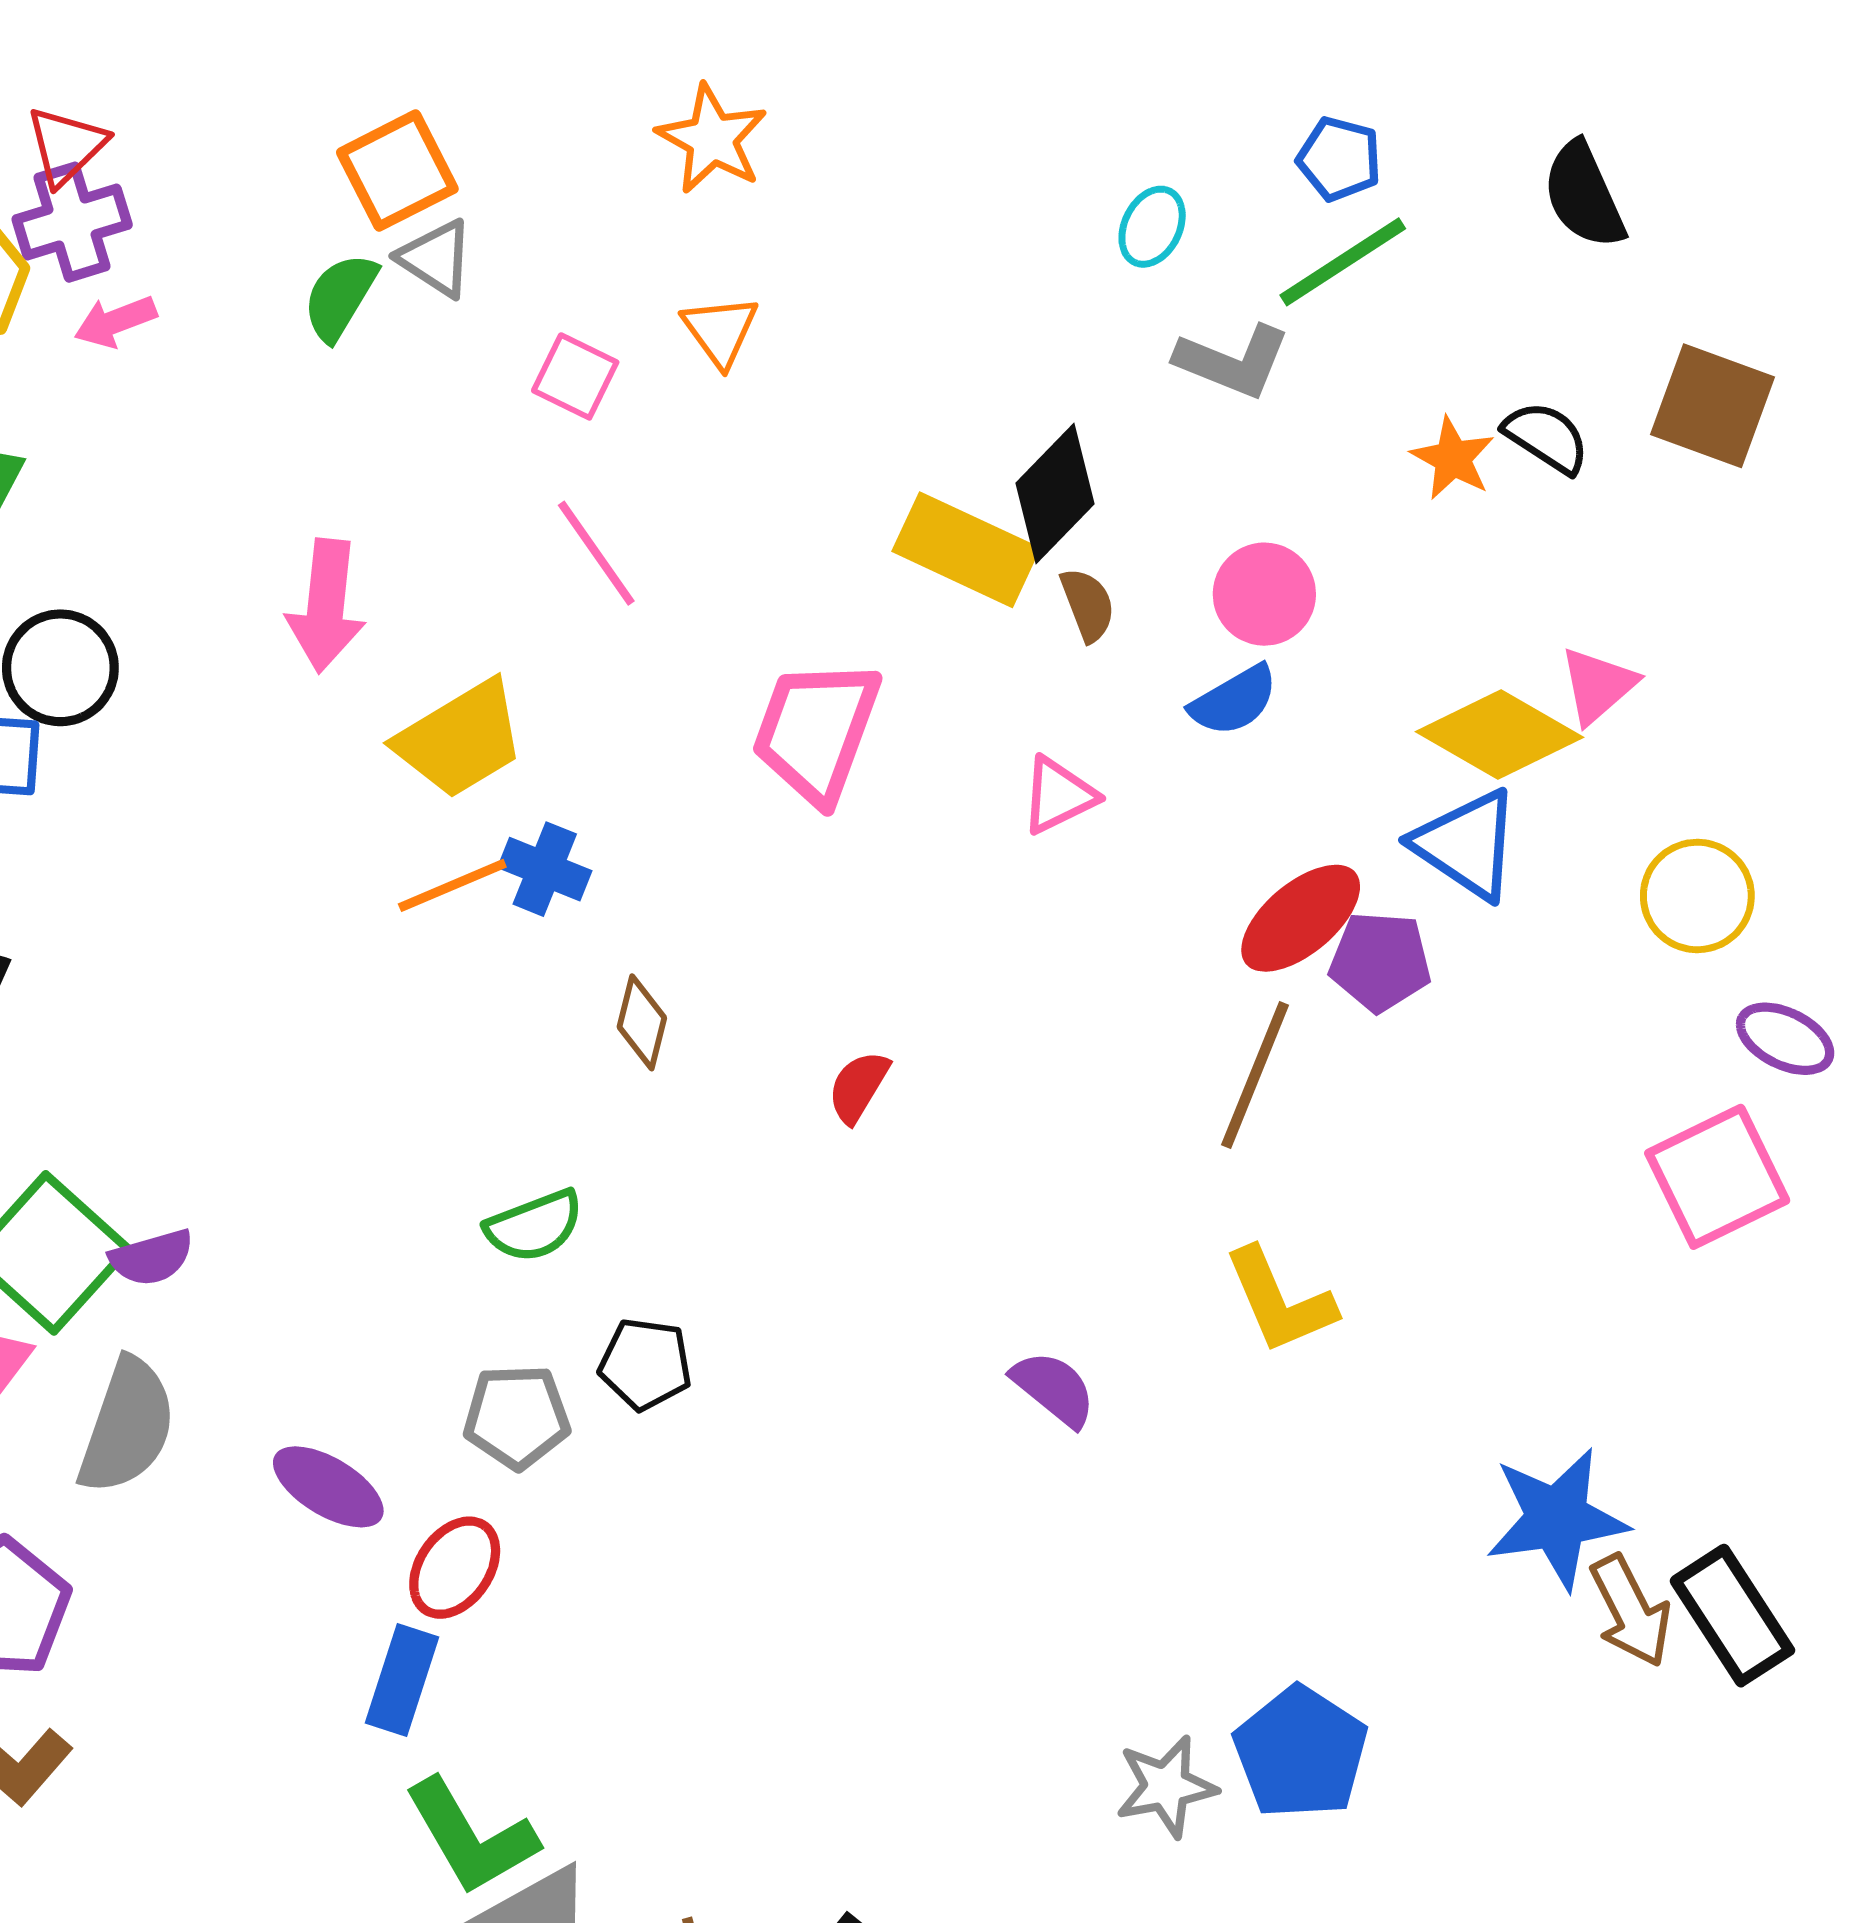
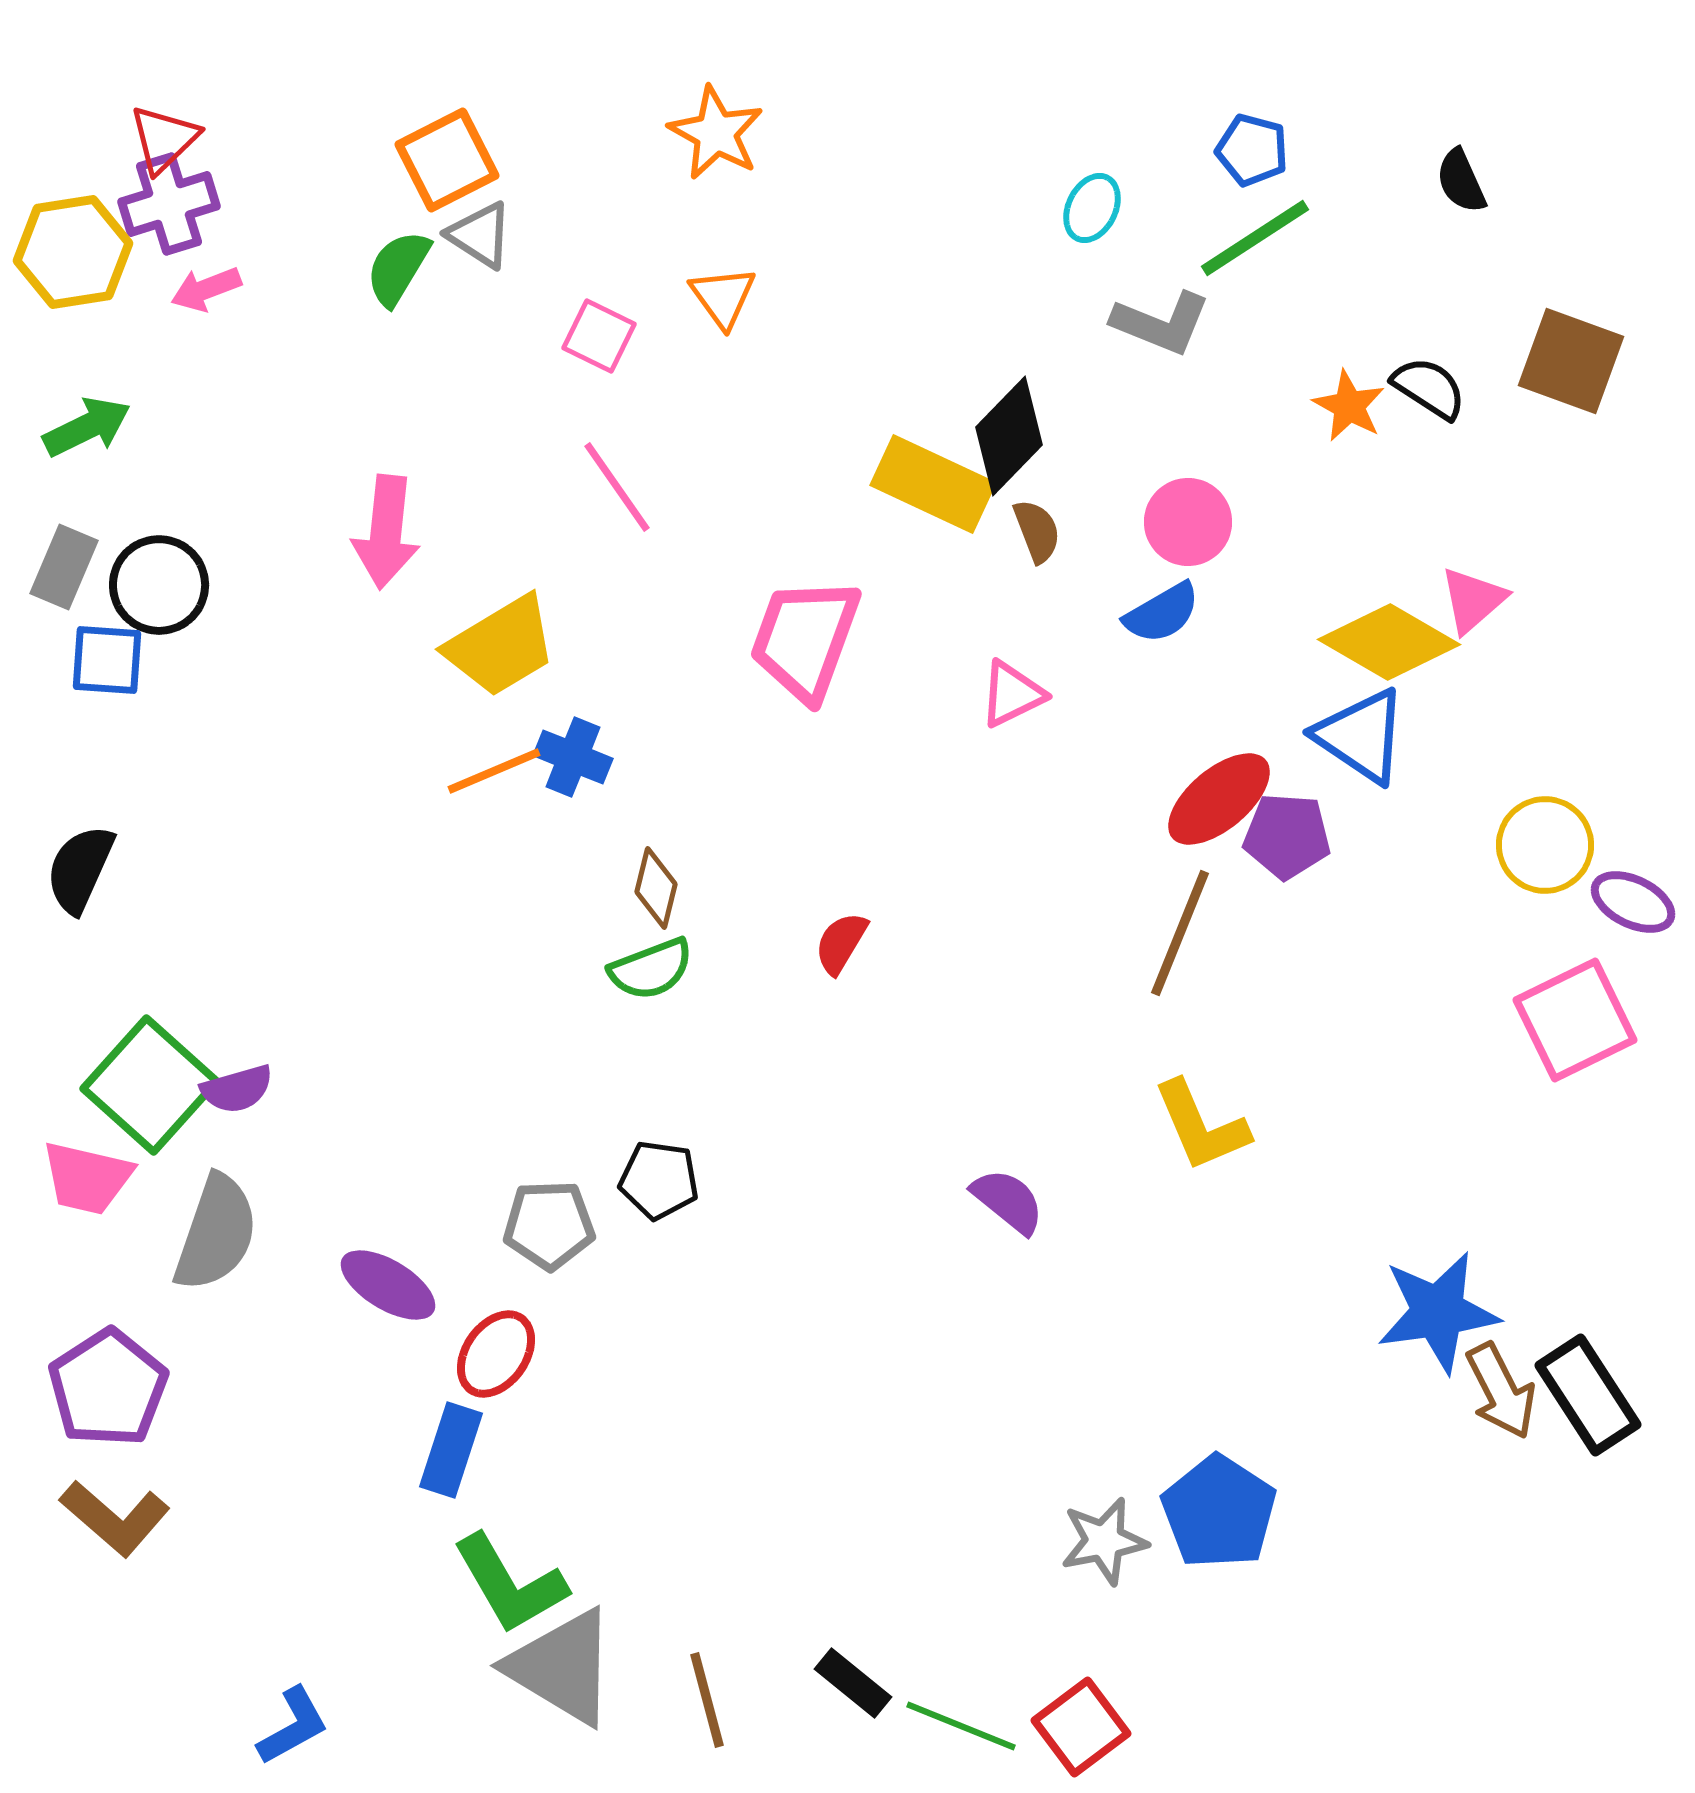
black semicircle: (1584, 195) -> (1461, 181), size x0.7
yellow circle: (1697, 896) -> (1545, 845), moved
green semicircle: (534, 1226) -> (651, 969), moved

